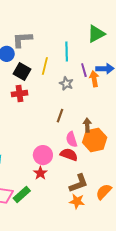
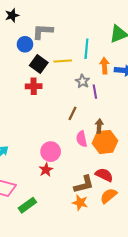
yellow line: (45, 66) -> (63, 61), turned 66
purple line: (84, 70) -> (95, 92), moved
orange arrow: (94, 79) -> (104, 66), moved
red semicircle: (69, 154) -> (104, 175), moved
green rectangle: (22, 195) -> (27, 205), moved

